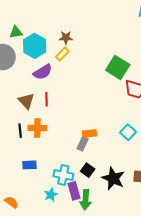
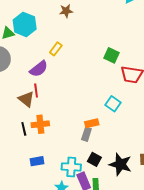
brown star: (66, 38) -> (66, 11), moved
cyan hexagon: (35, 46) -> (25, 24), moved
green square: (118, 67) -> (112, 55), size x0.7
red line: (47, 99) -> (36, 91), moved
cyan square: (128, 132) -> (113, 104), moved

